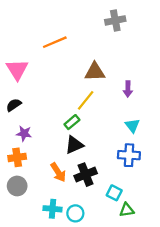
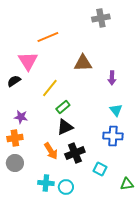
pink triangle: (17, 70) -> (28, 61), moved
yellow line: (86, 100) -> (50, 88), moved
black semicircle: (14, 105) -> (14, 81), moved
green triangle: (127, 210) -> (127, 184), moved

